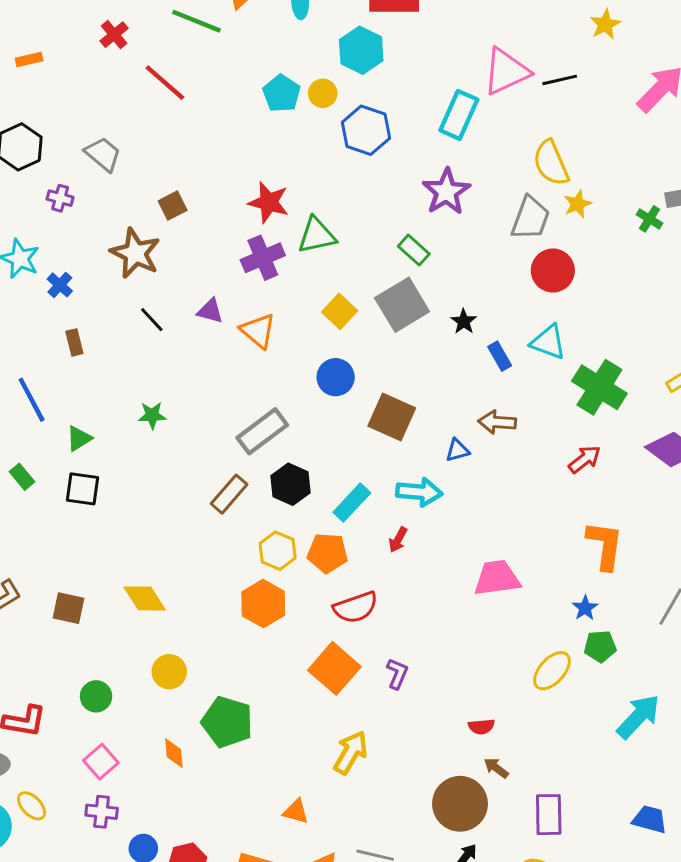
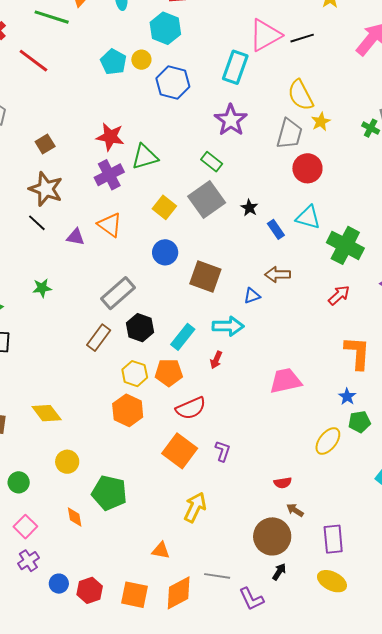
brown star: (135, 253) -> (46, 189), moved
purple triangle: (210, 311) -> (75, 237), moved
purple cross: (102, 812) -> (28, 561), turned -35

